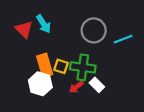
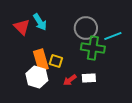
green cross: (83, 67) -> (93, 48), moved
white rectangle: (97, 85) -> (89, 78), turned -48

